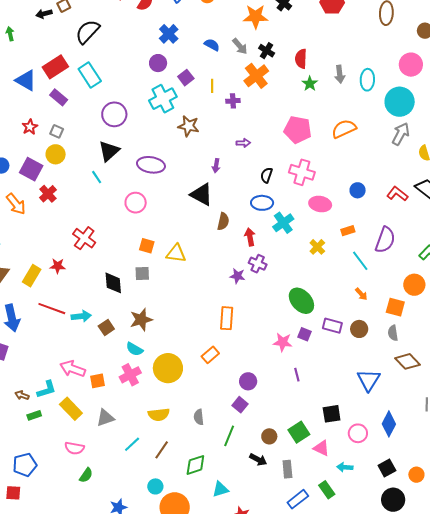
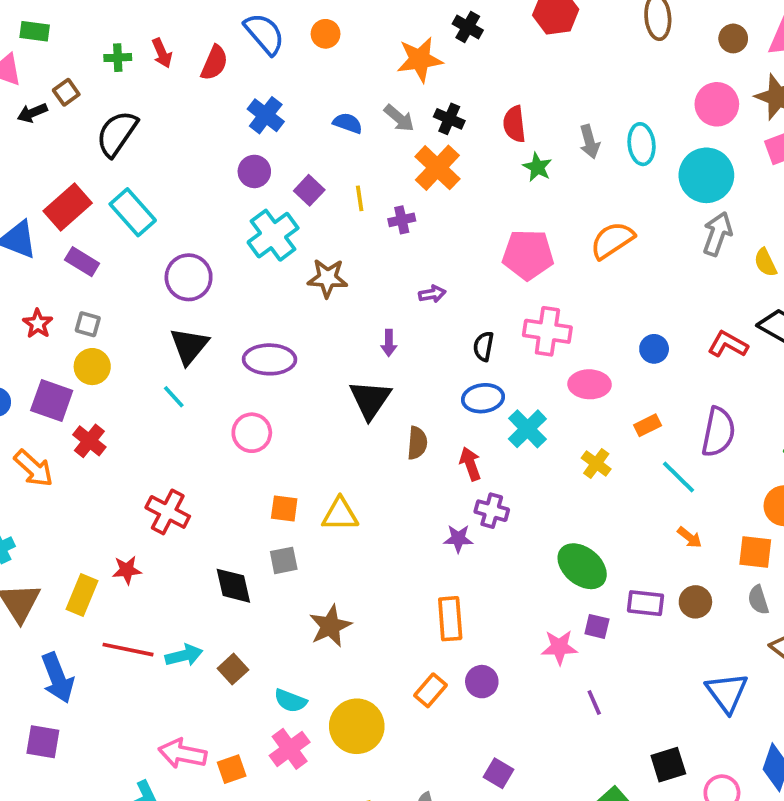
black triangle: (202, 194) -> (370, 400), turned 45
brown star: (141, 320) -> (330, 626), moved
purple circle: (248, 381) -> (482, 682), moved

